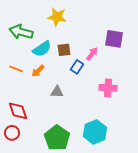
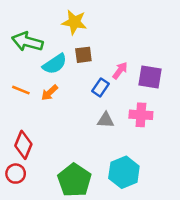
purple square: (114, 39) -> (150, 77), moved
brown square: (64, 50) -> (83, 55), moved
gray triangle: (57, 92) -> (106, 120), moved
red diamond: (18, 111) -> (23, 145), turned 40

